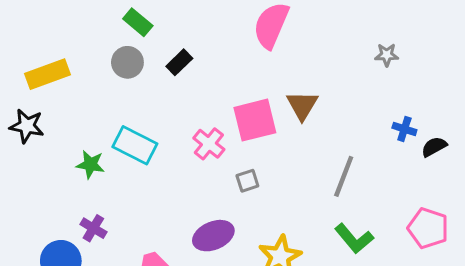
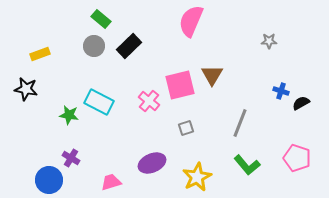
black rectangle: (179, 62) -> (129, 46), size x1.4
yellow rectangle: (47, 74) -> (40, 54), size x0.7
gray square: (247, 181) -> (186, 128), moved

